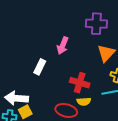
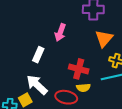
white arrow: (16, 98) -> (37, 85), moved, turned 40

